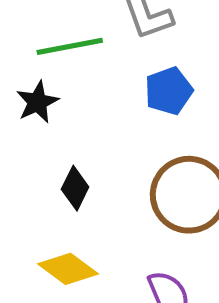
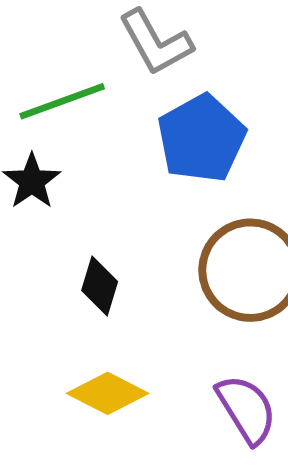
blue pentagon: (169, 91) -> (201, 138), size x1.4

